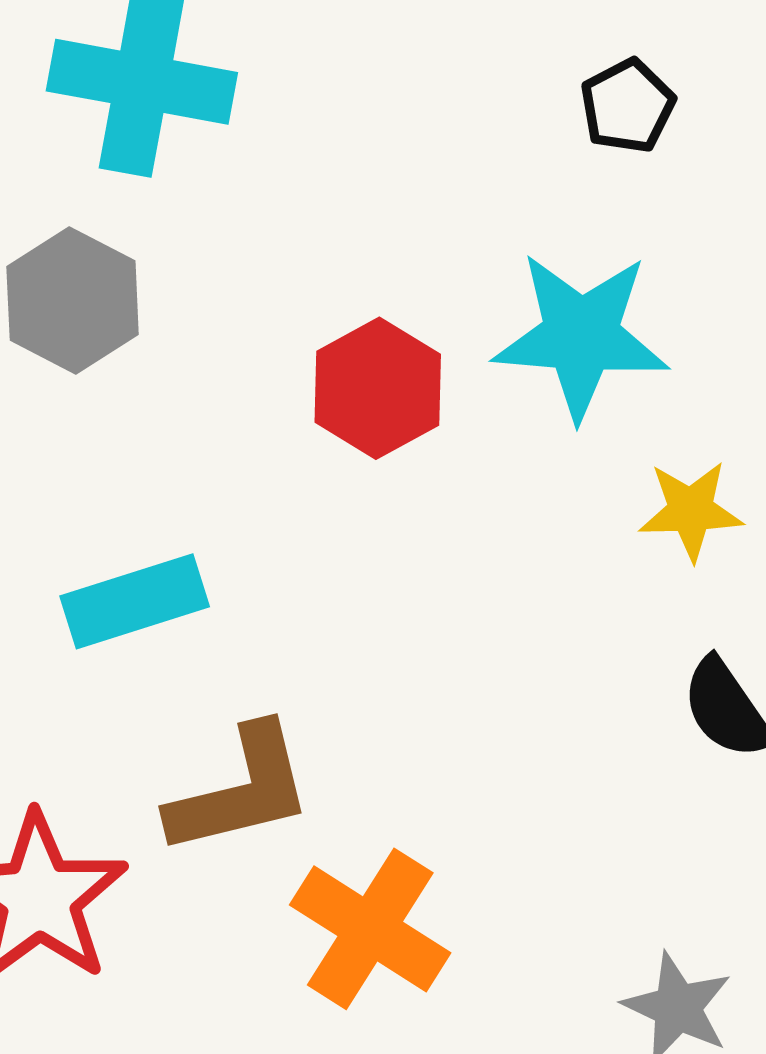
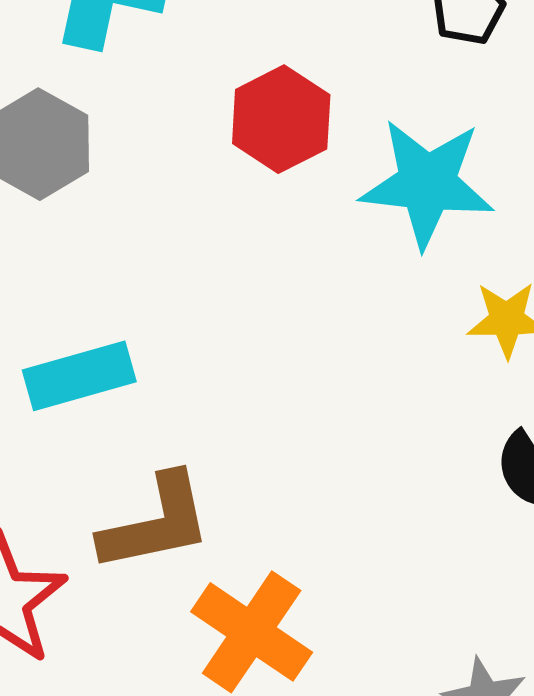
red hexagon: (378, 388) -> (281, 119), moved

